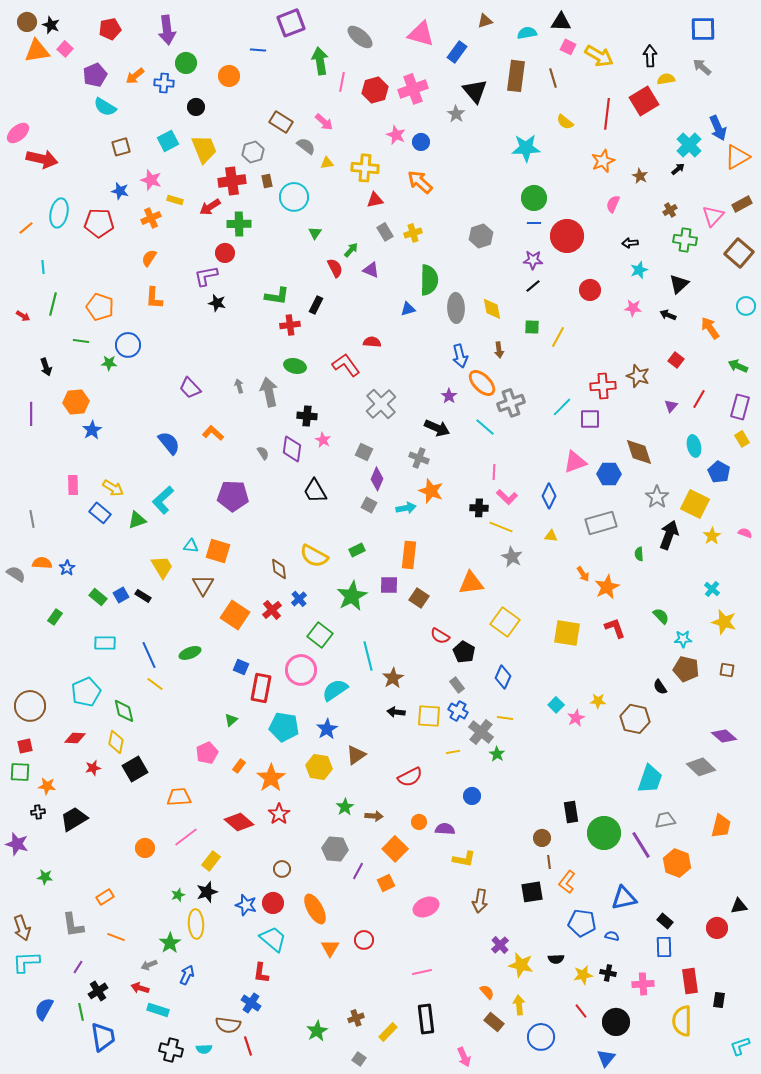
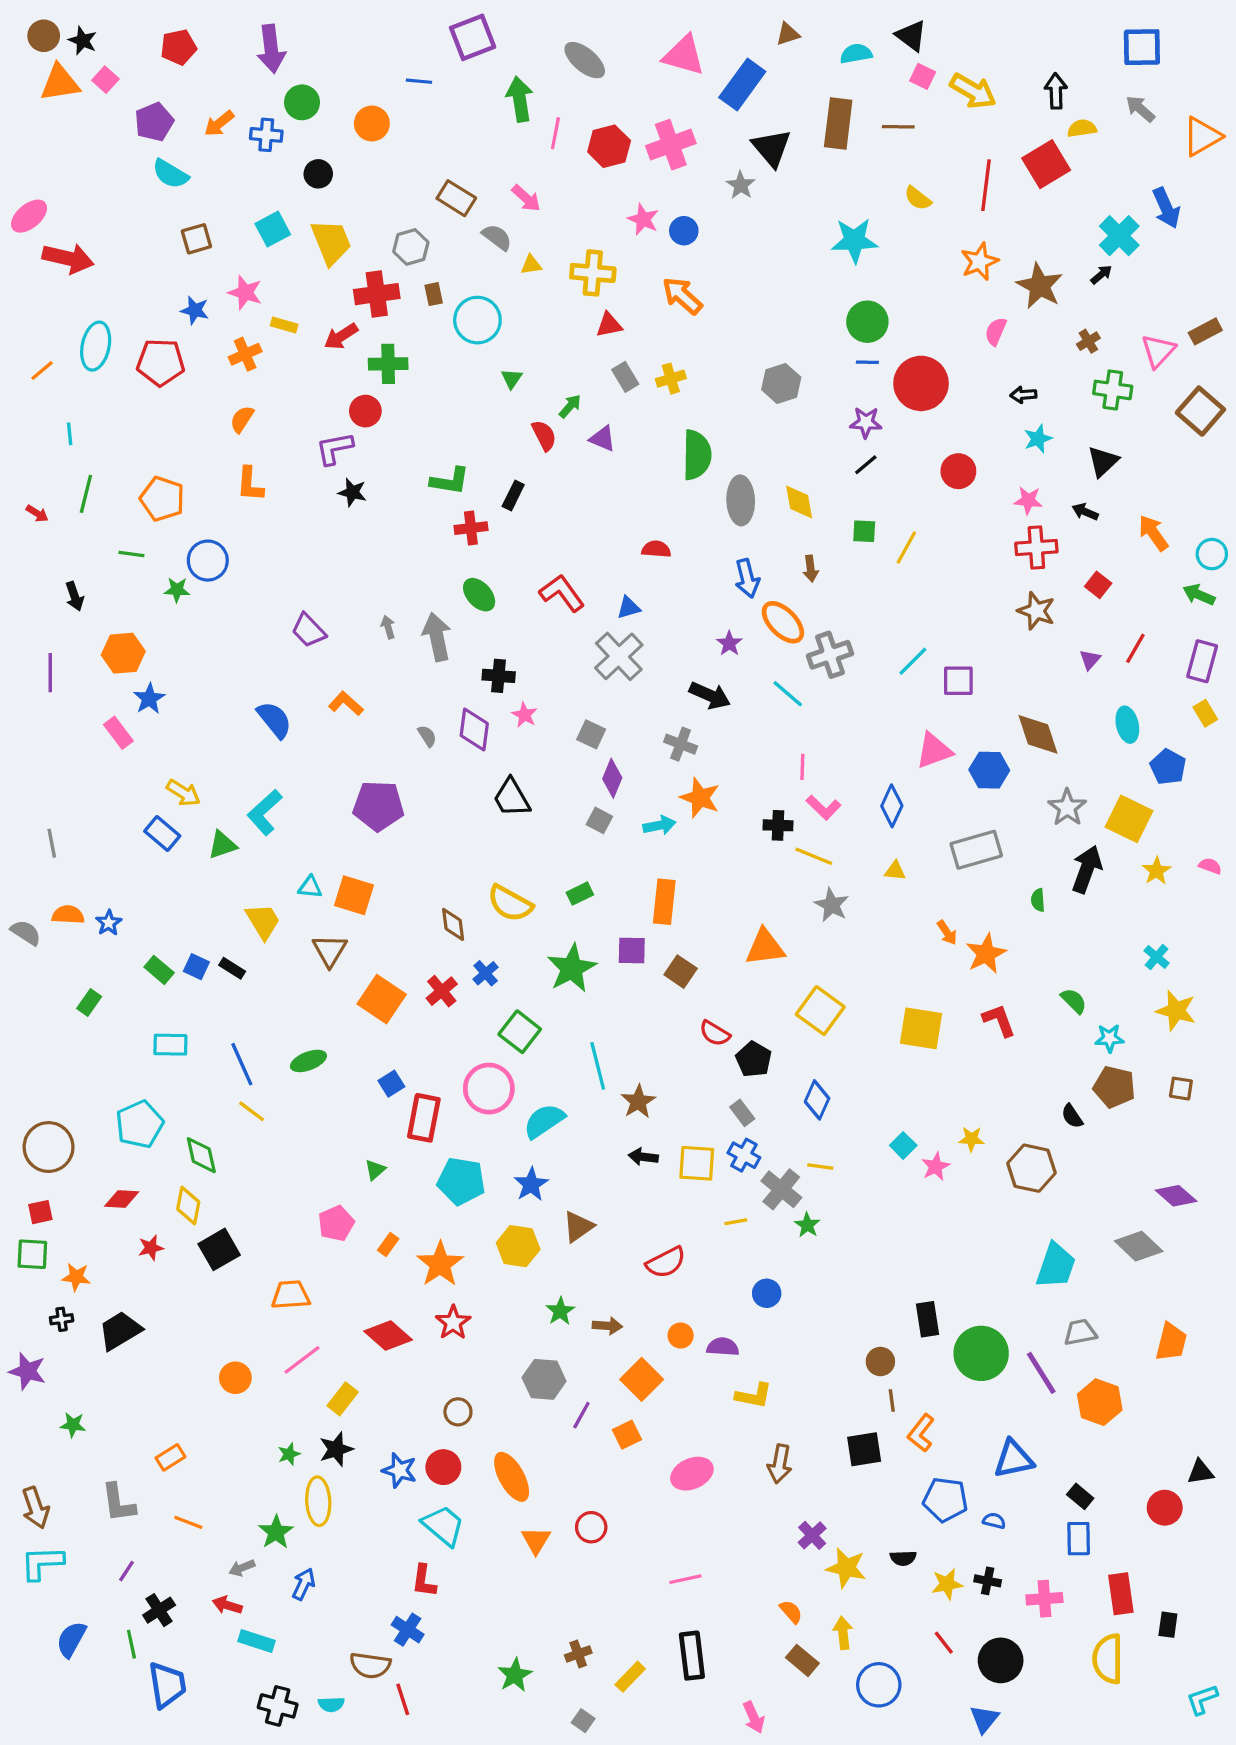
black triangle: (561, 22) -> (911, 36), turned 35
blue rectangle: (457, 52) -> (742, 84), size x1.4
brown line: (553, 78) -> (898, 127), turned -72
orange triangle: (737, 157) -> (1202, 136), moved
brown star: (640, 176) -> (1040, 286), size x1.8
cyan circle: (746, 306) -> (1212, 554), moved
blue triangle: (408, 309) -> (629, 608), moved
red semicircle: (372, 342) -> (656, 549), moved
green ellipse: (295, 366) -> (479, 595), turned 35
red cross: (603, 386) -> (1036, 548), moved
pink rectangle: (73, 485) -> (118, 733), moved, turned -36
blue square: (121, 595) -> (196, 967), turned -35
blue square: (241, 667) -> (391, 1084), turned 35

